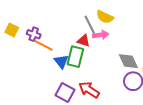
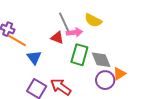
yellow semicircle: (105, 17) -> (93, 20), moved
green rectangle: (75, 57) -> (79, 55), moved

